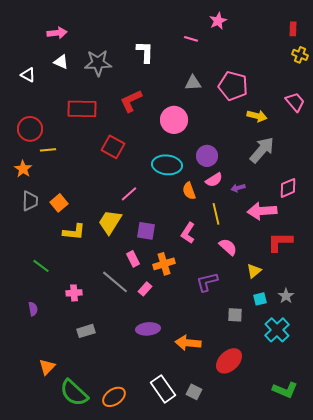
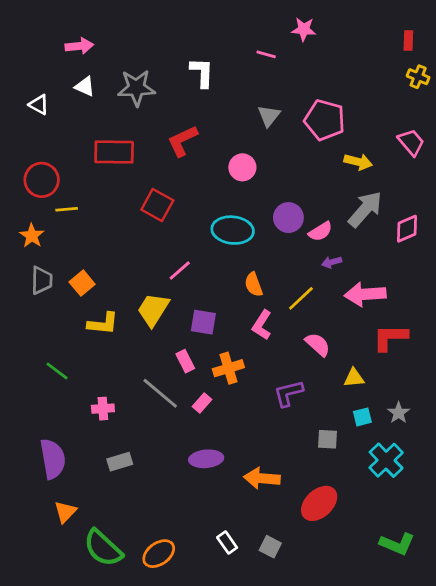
pink star: (218, 21) -> (304, 29), turned 30
gray triangle: (193, 83) -> (269, 116), turned -48
pink circle: (174, 120) -> (242, 167), size x0.7
pink semicircle: (214, 180) -> (320, 231), moved
pink diamond: (288, 188) -> (407, 229), moved
orange semicircle: (189, 191) -> (254, 284), moved
yellow line: (216, 214) -> (301, 298), turned 60
yellow triangle: (254, 271) -> (354, 378), turned 35
purple semicircle: (33, 309) -> (53, 459), moved, size x2.0
white rectangle: (163, 389) -> (227, 542), size x0.6

